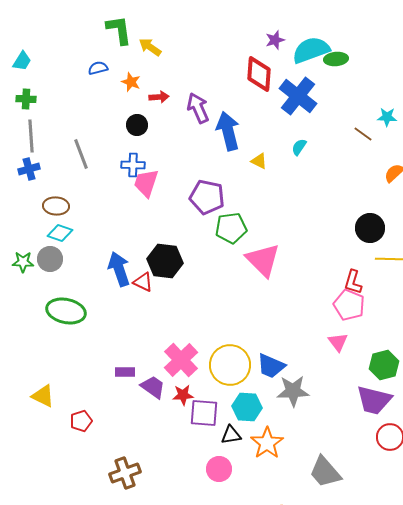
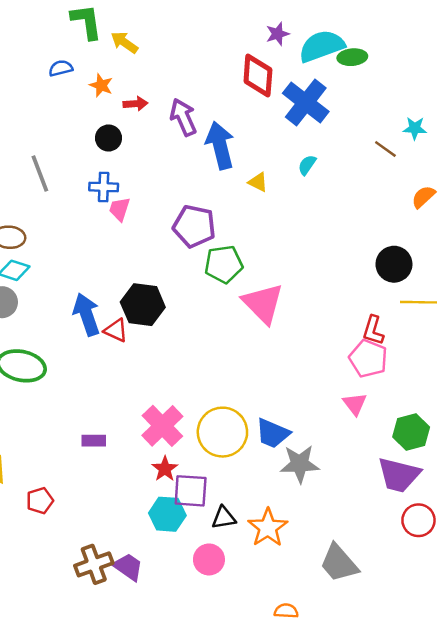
pink trapezoid: (146, 183) -> (120, 209), size x0.7
purple trapezoid: (153, 387) -> (128, 567), moved
red star: (183, 395) -> (165, 469), turned -30
cyan hexagon: (247, 407) -> (167, 514), moved

